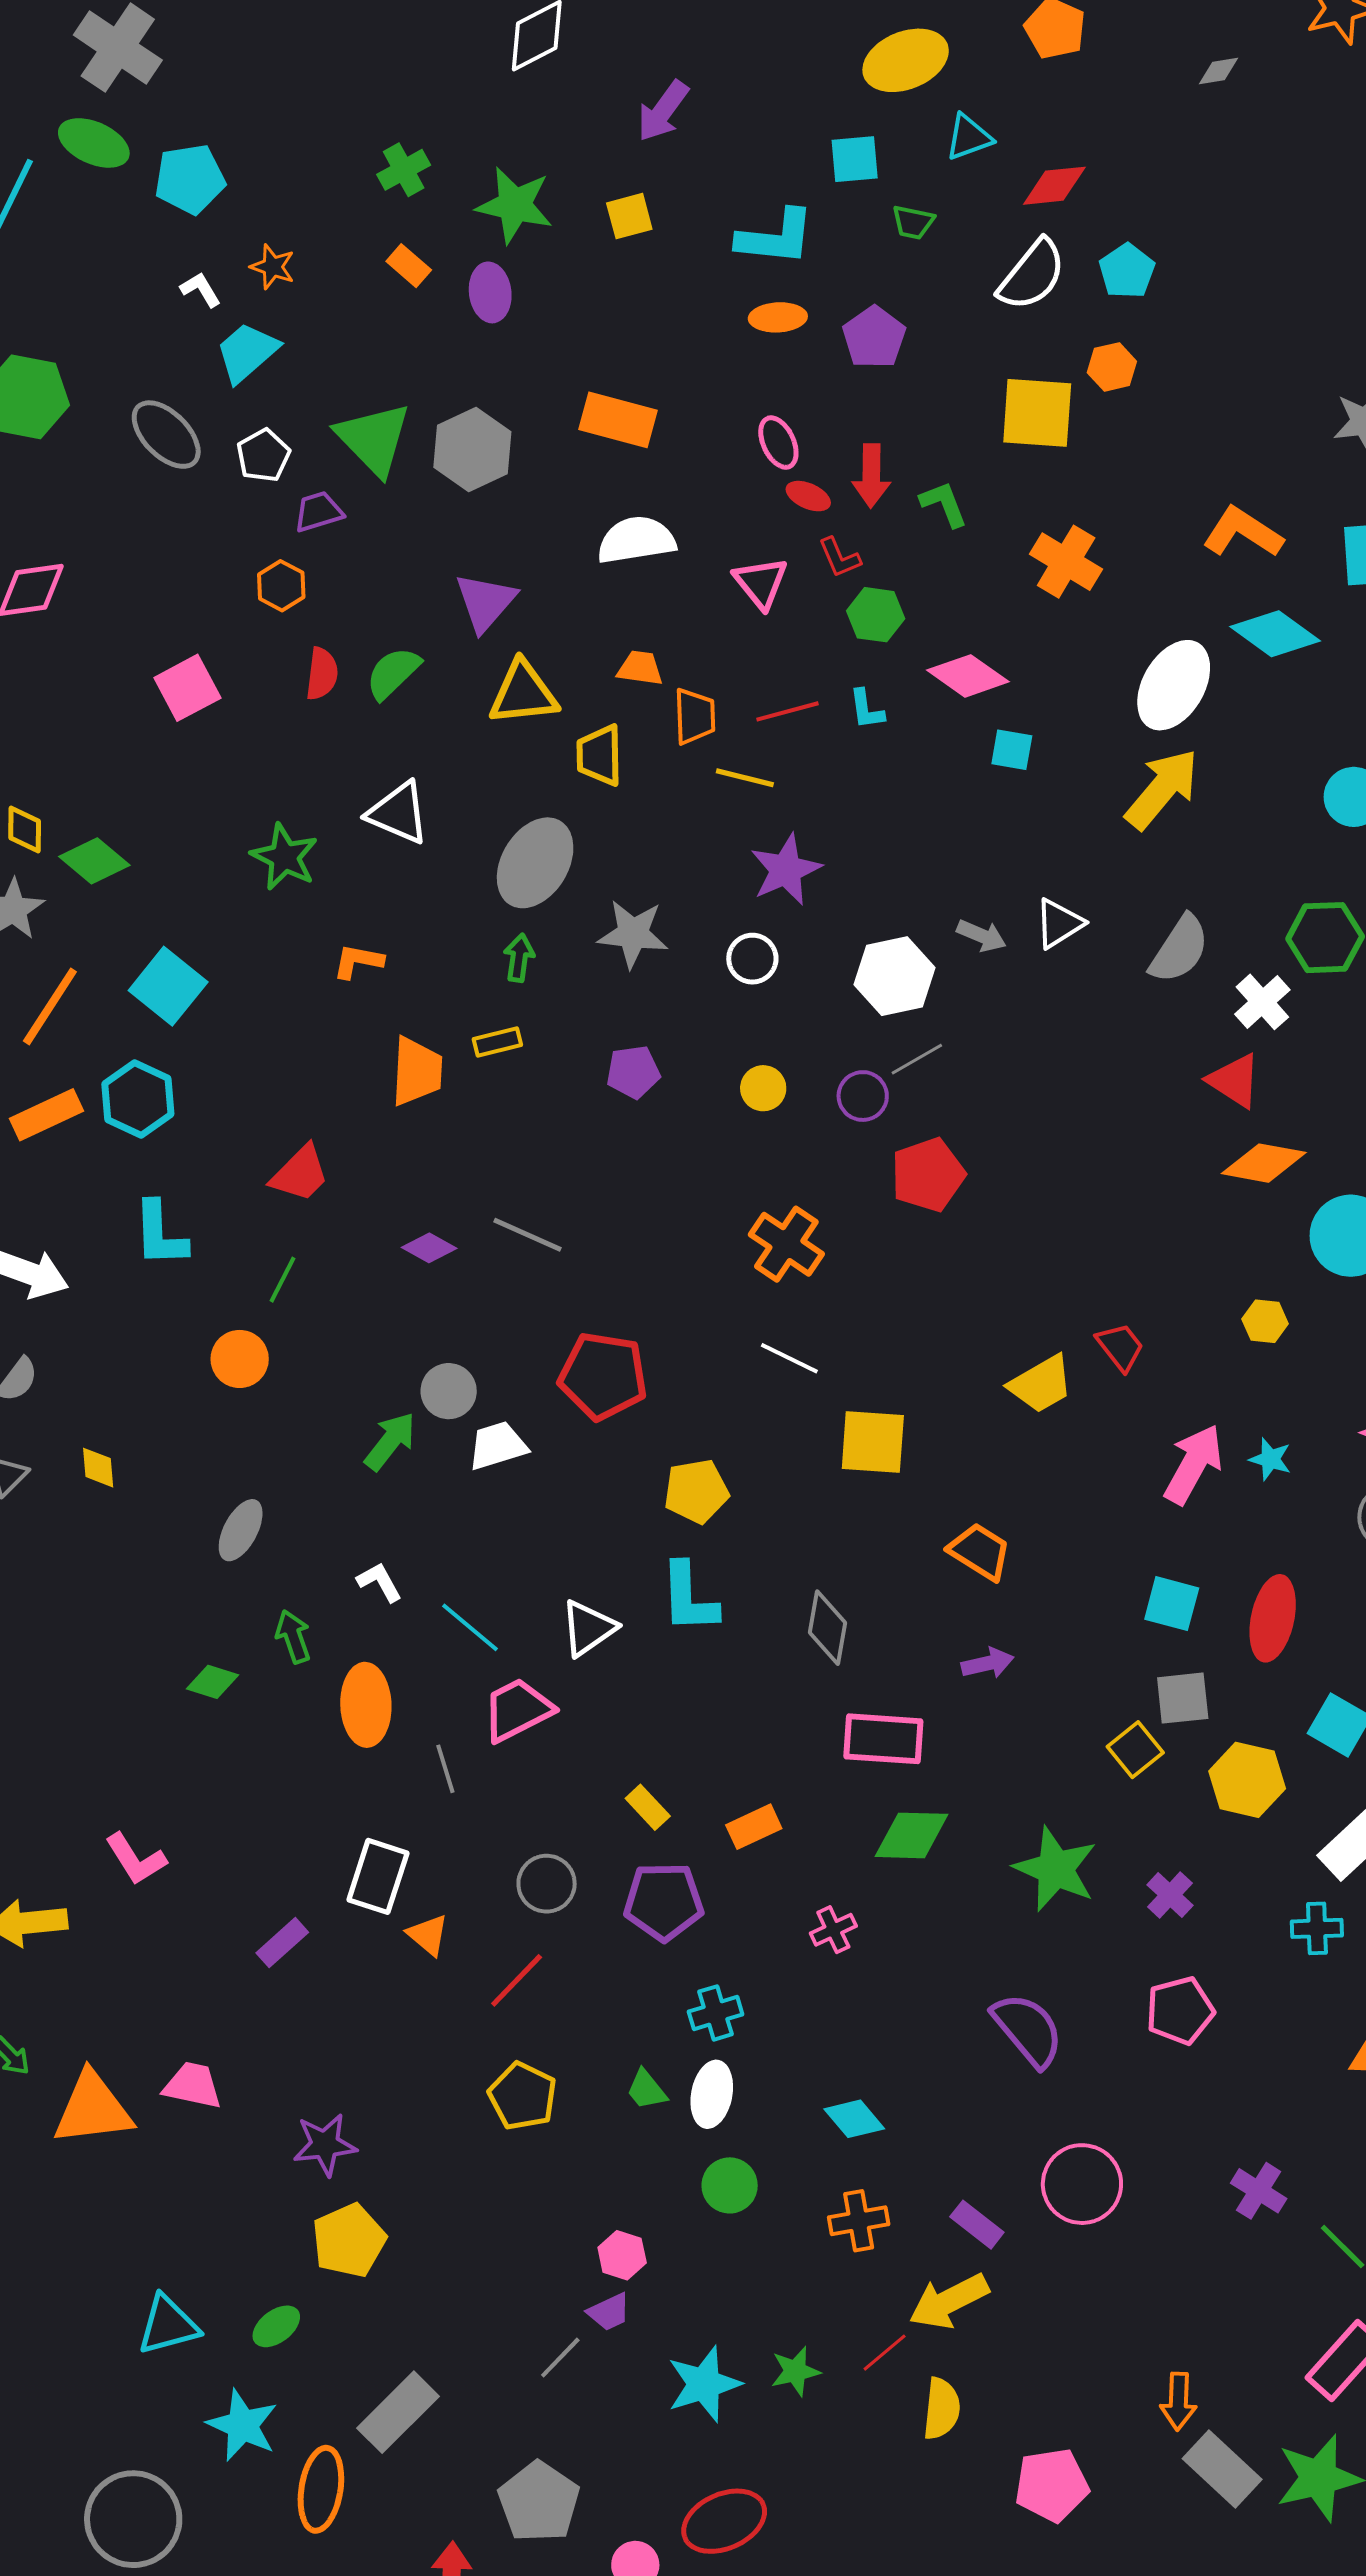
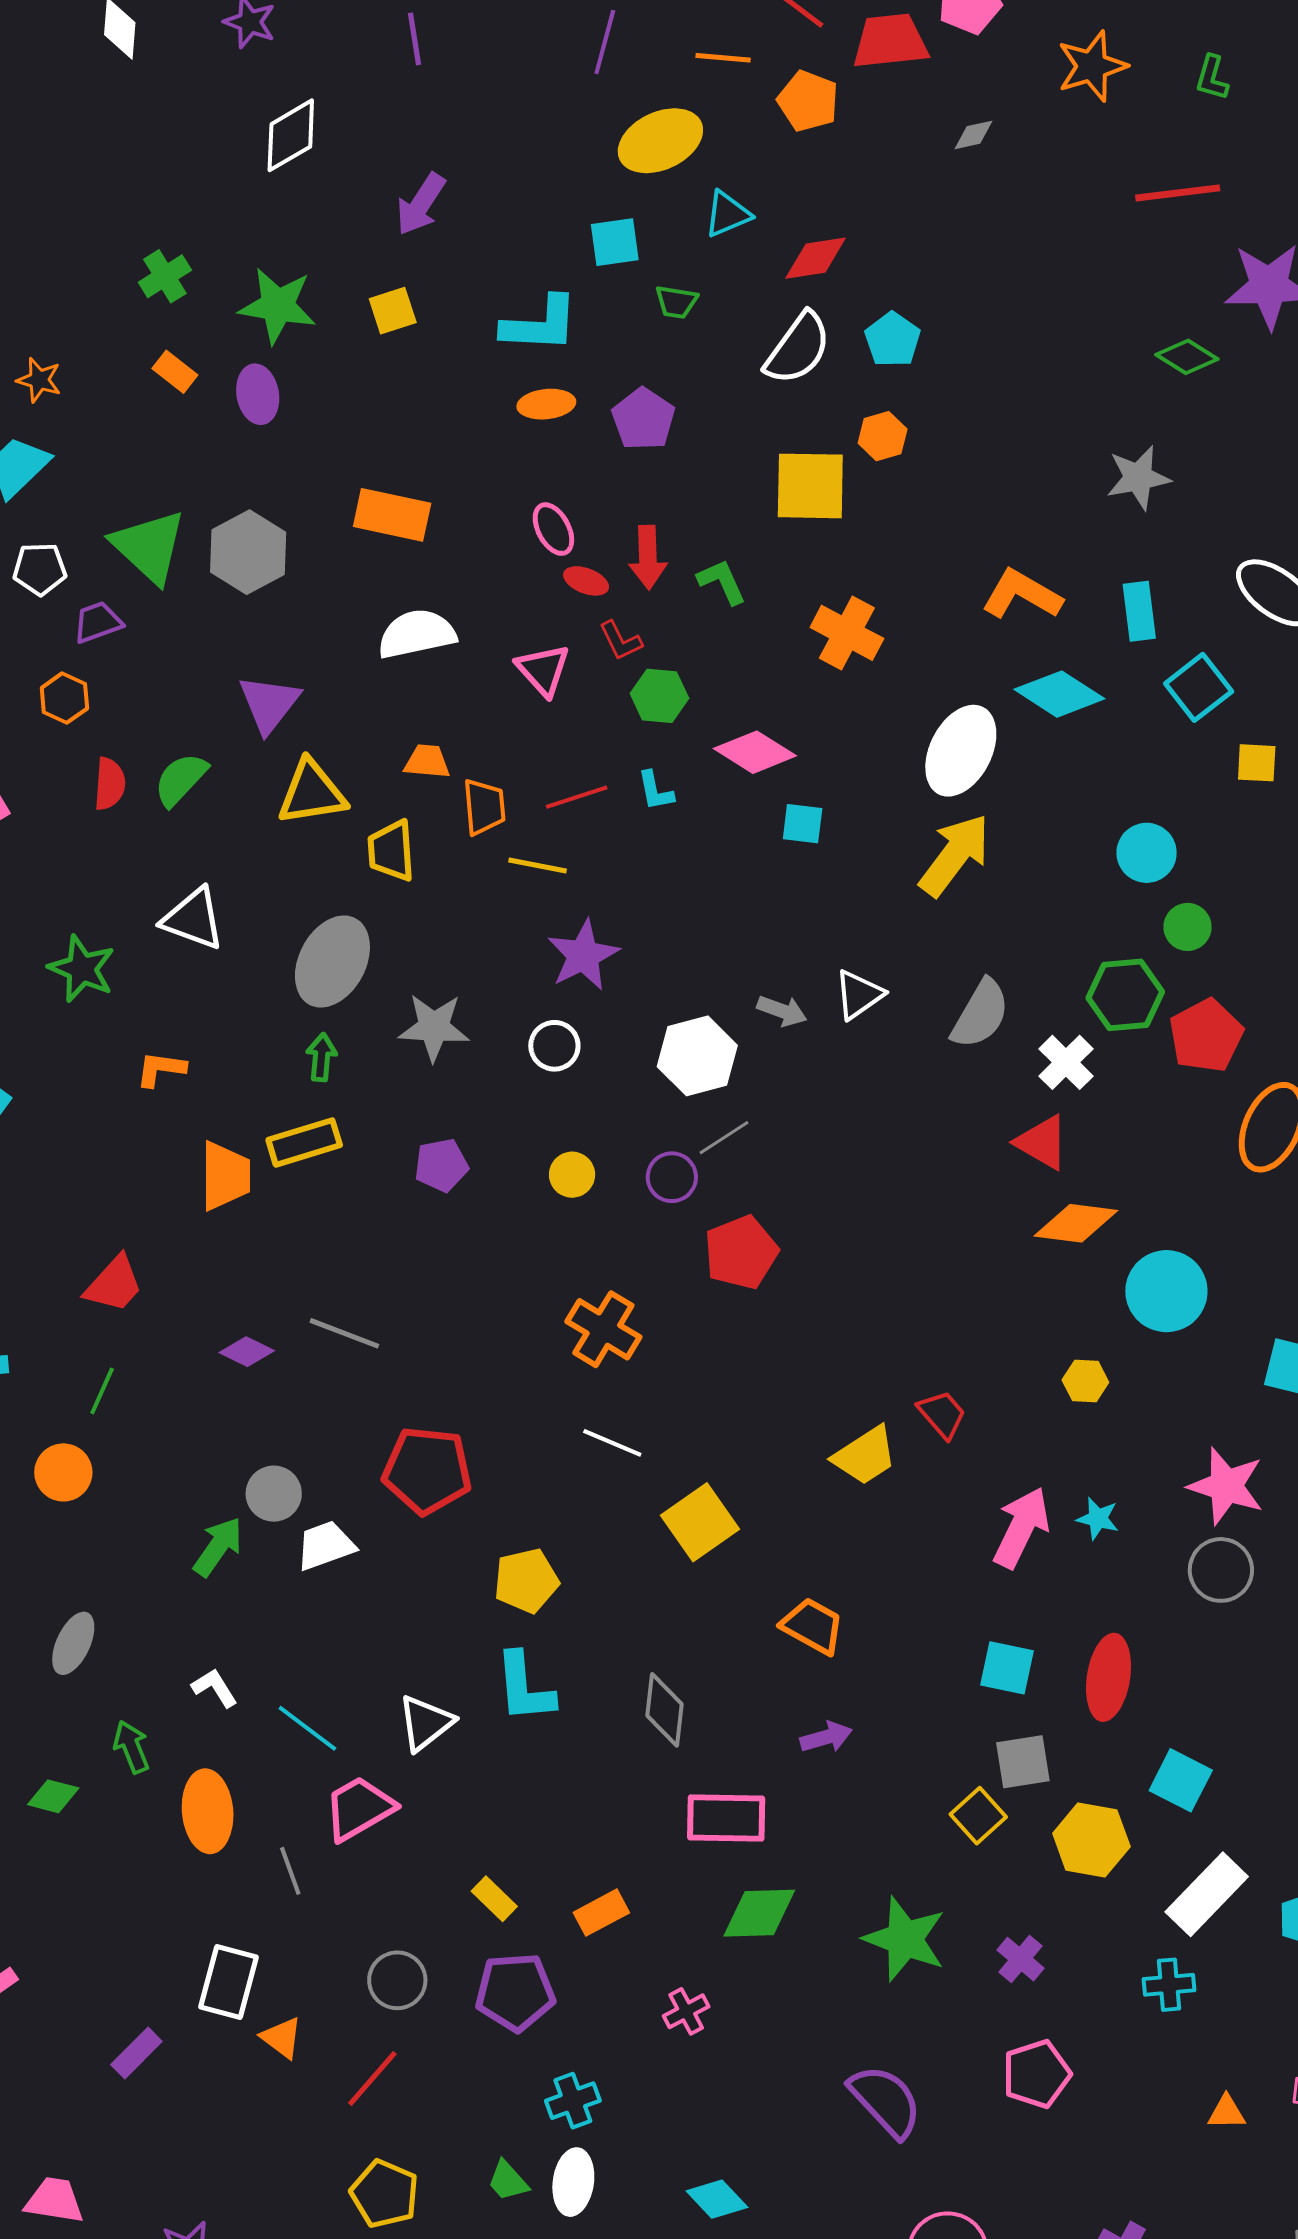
white pentagon: (263, 456) -> (40, 569), turned 30
yellow rectangle: (497, 1042) -> (304, 1142), size x1.5
yellow square: (873, 1442) -> (700, 1522), turned -36

